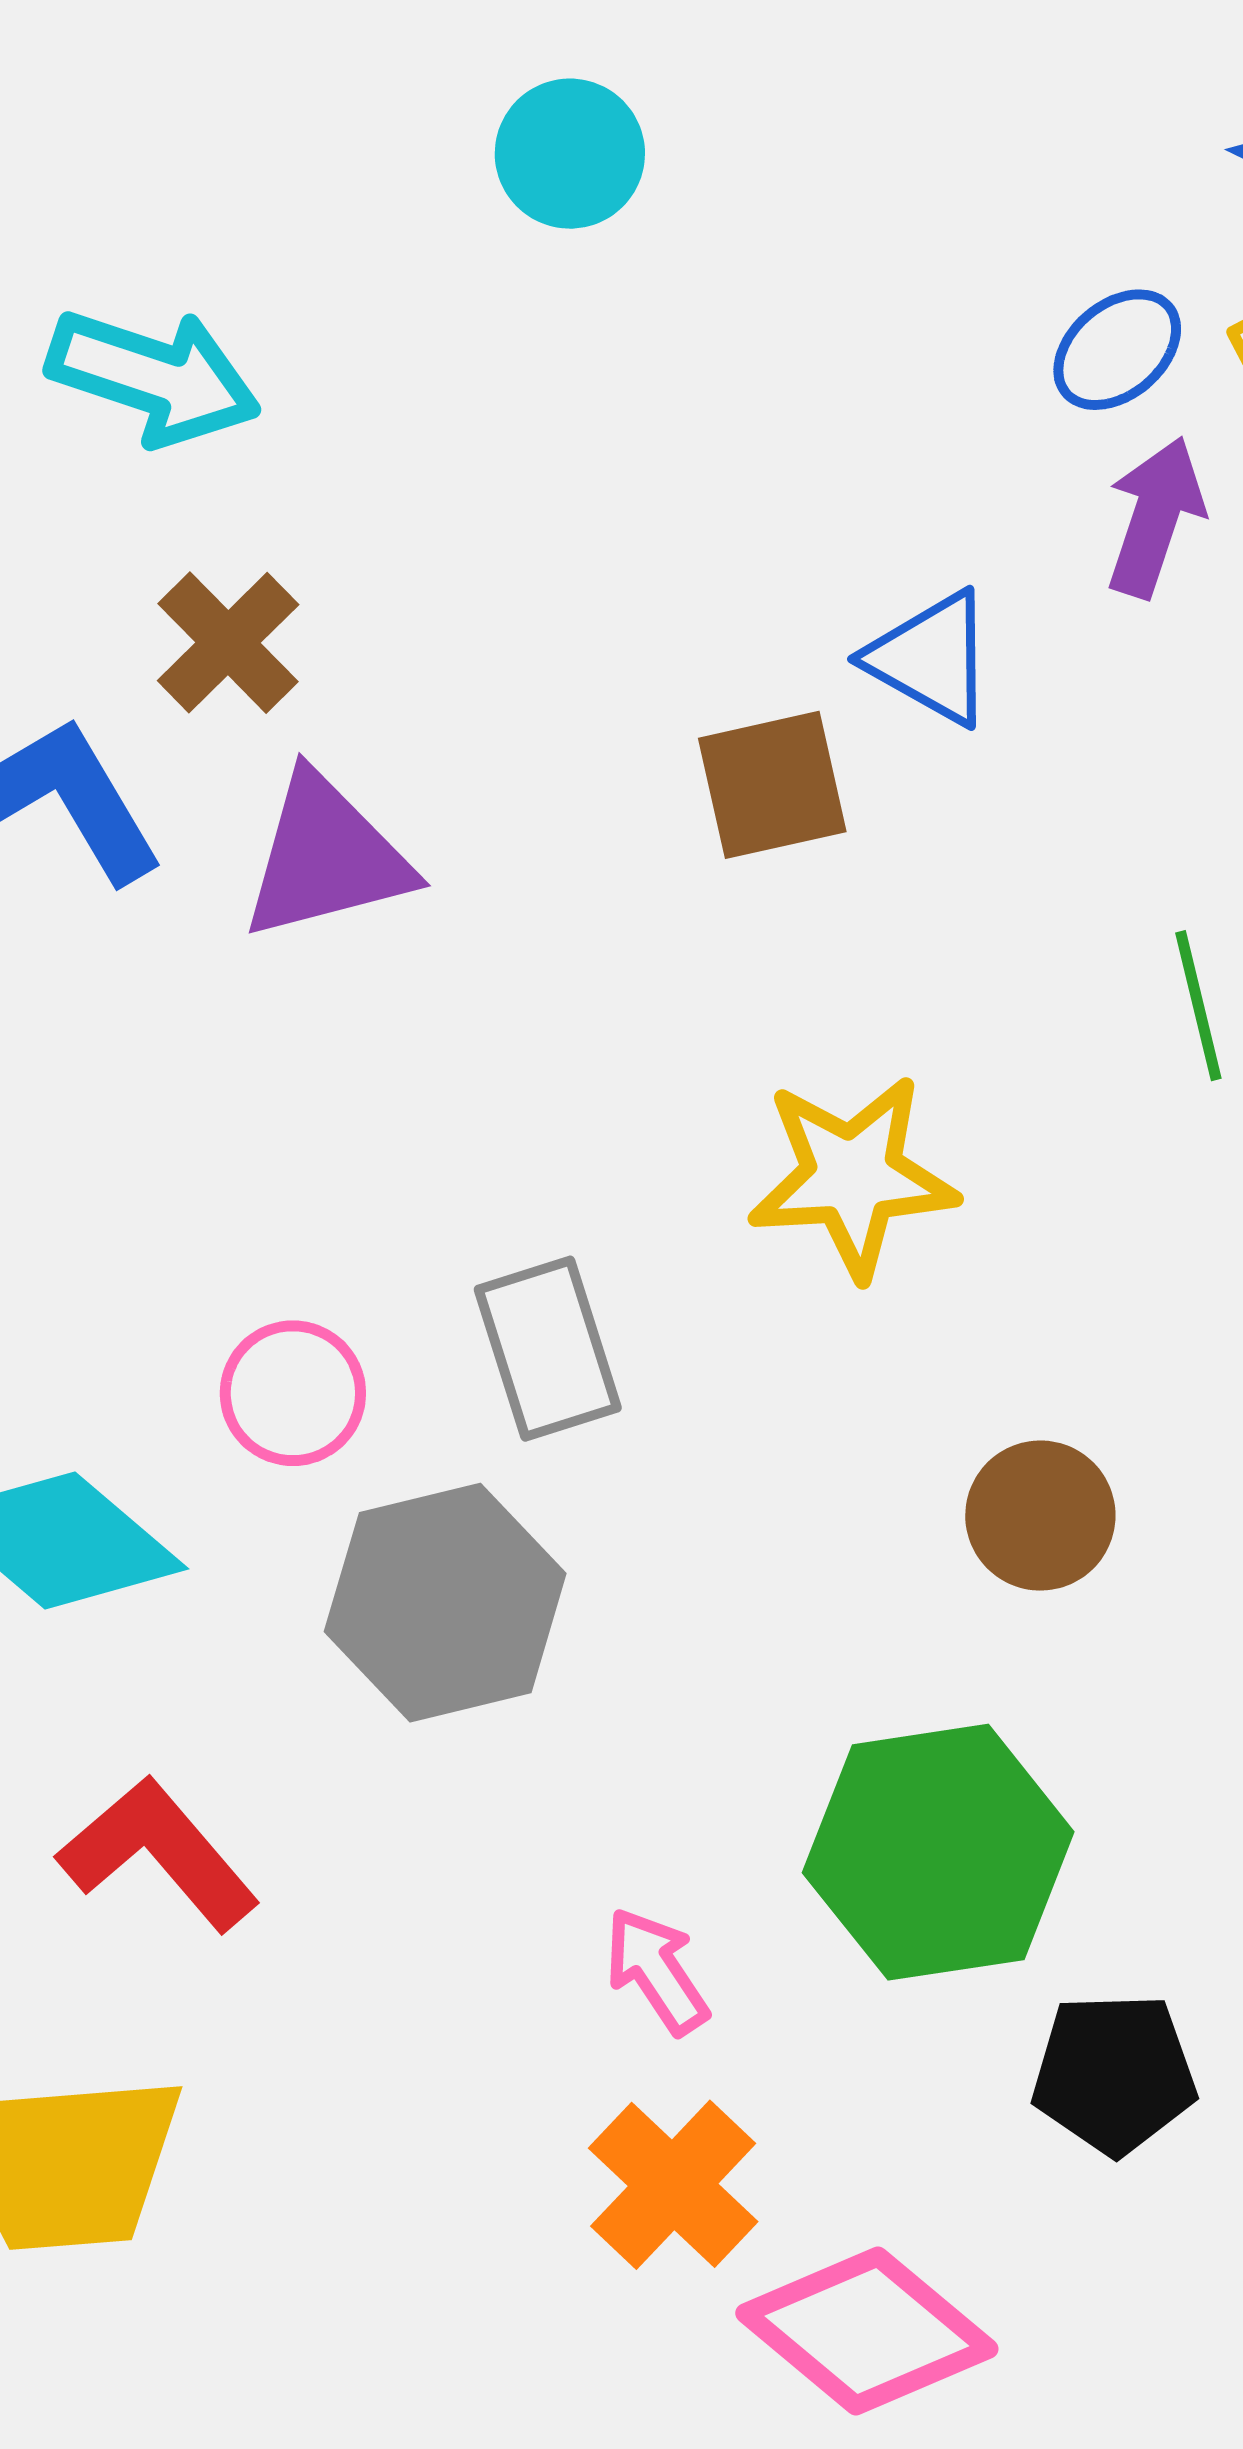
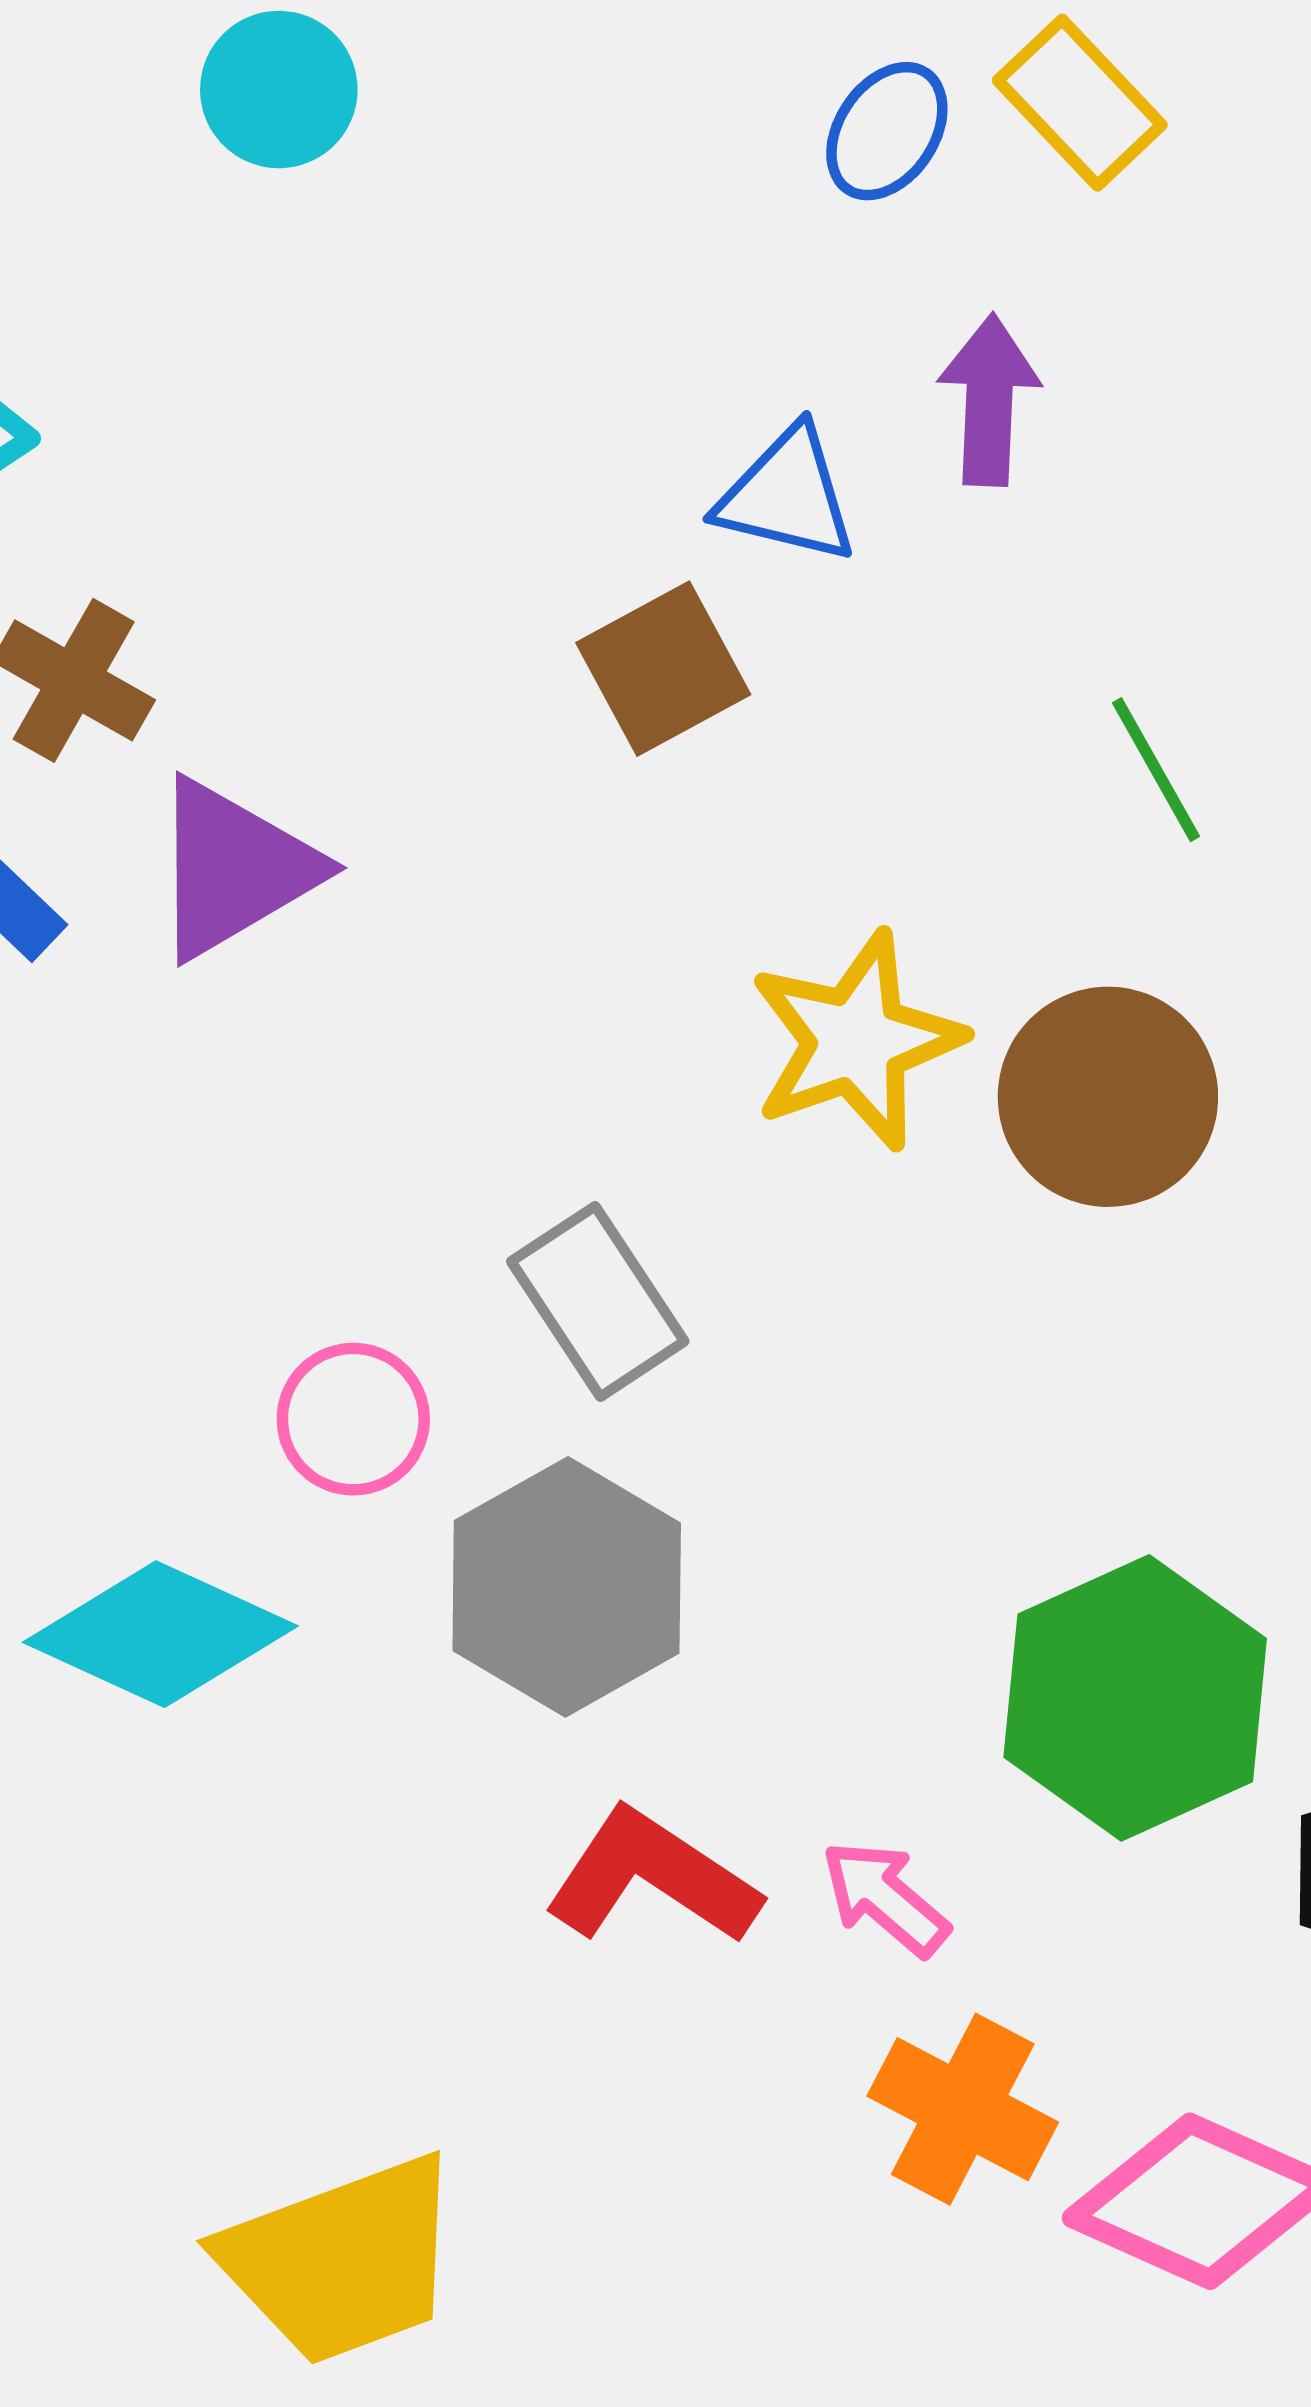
purple arrow: (1155, 517) -> (989, 400), moved
brown circle: (1040, 1516) -> (1108, 1097), moved, size x1.4
red L-shape: (158, 1854) -> (652, 1877), moved

